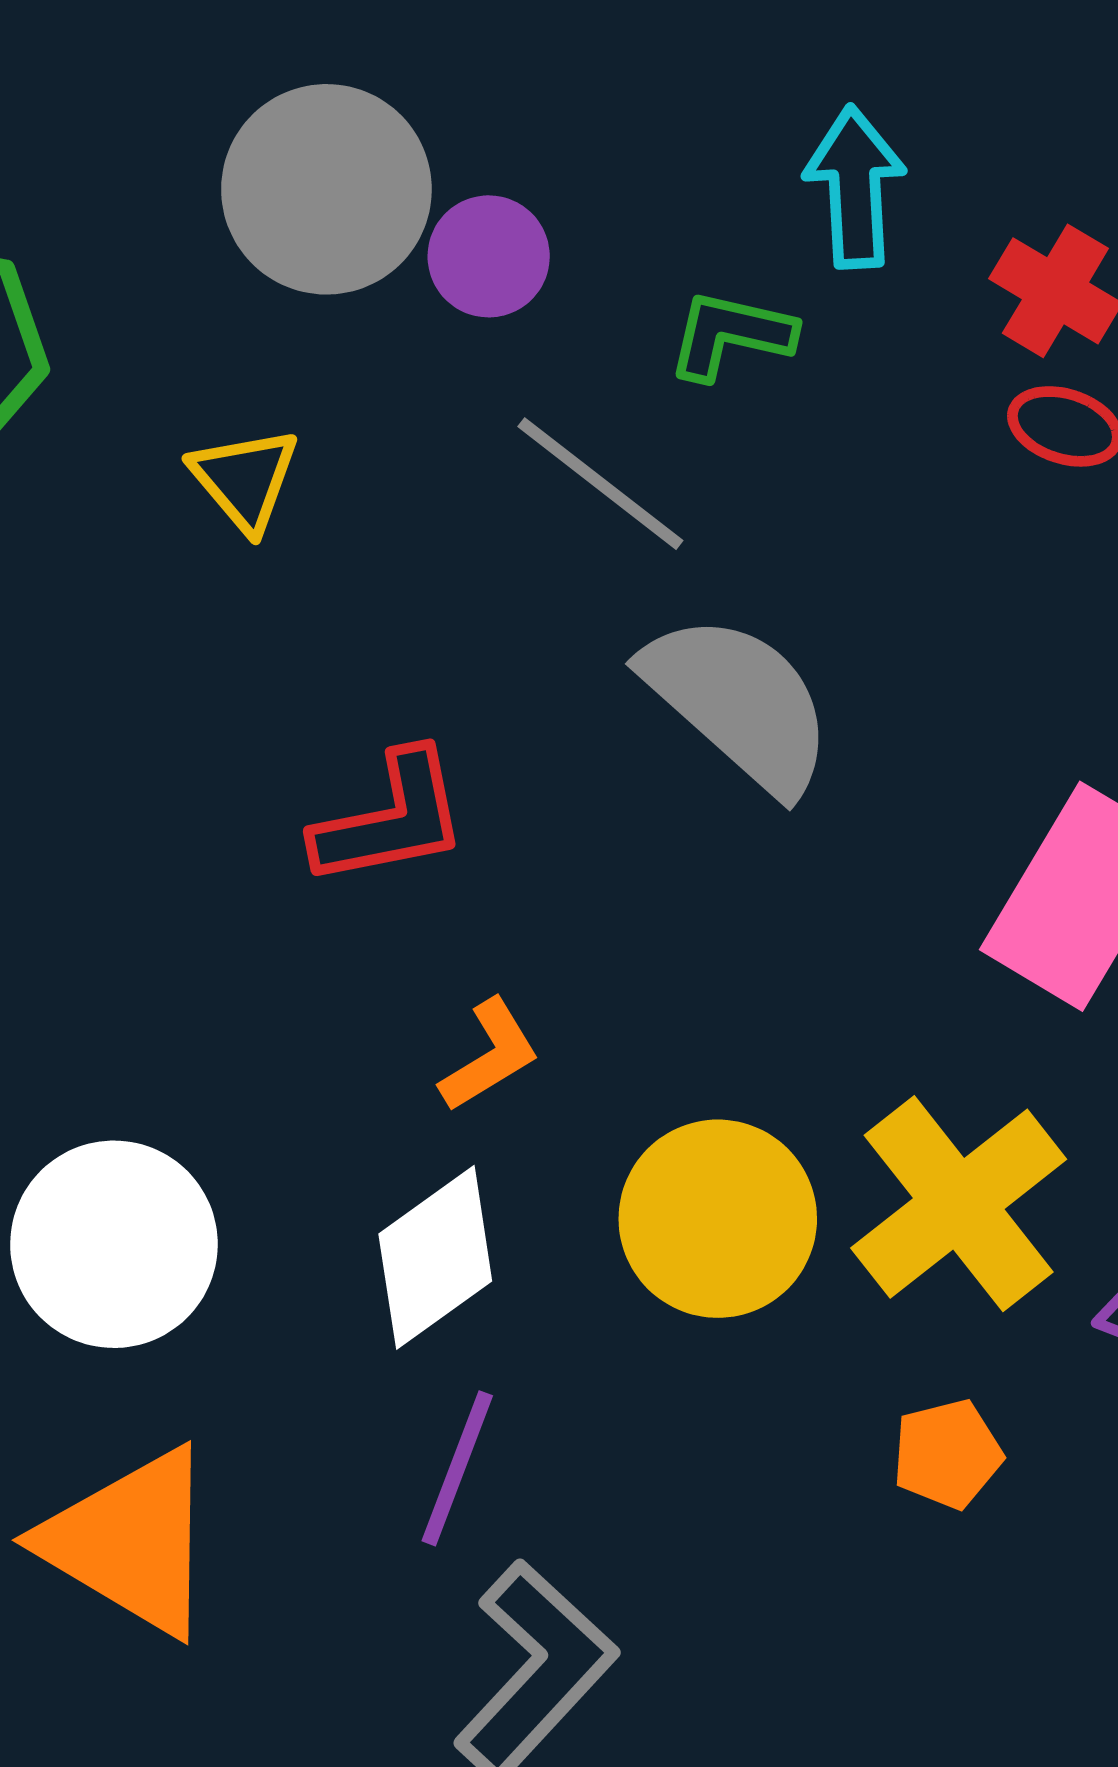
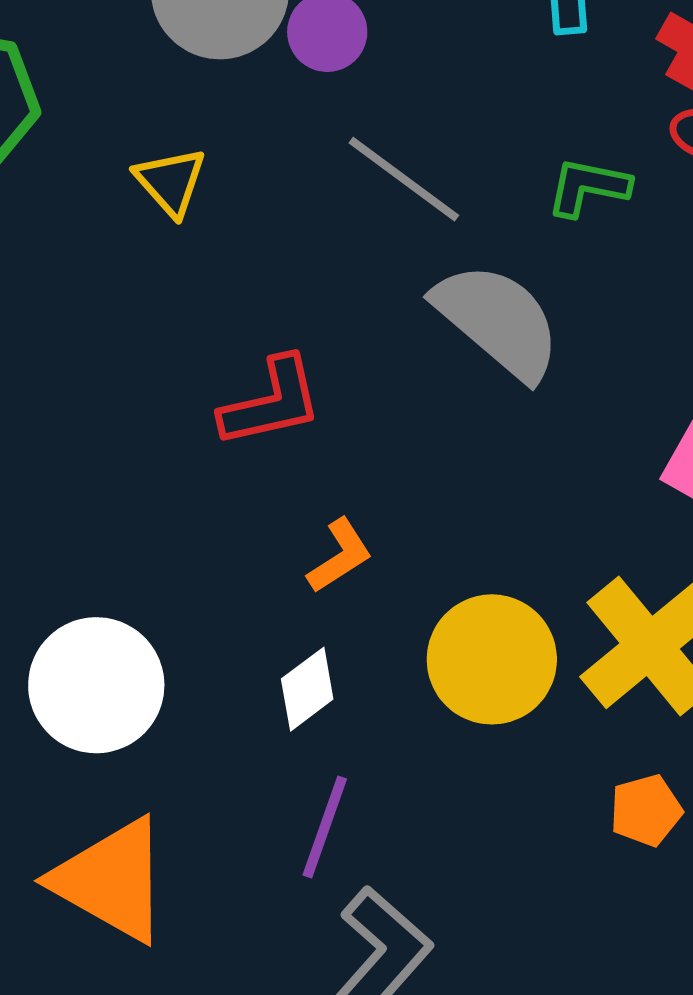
green L-shape: (731, 335) -> (588, 187), moved
white diamond: (435, 1257) -> (307, 689), size x0.7

